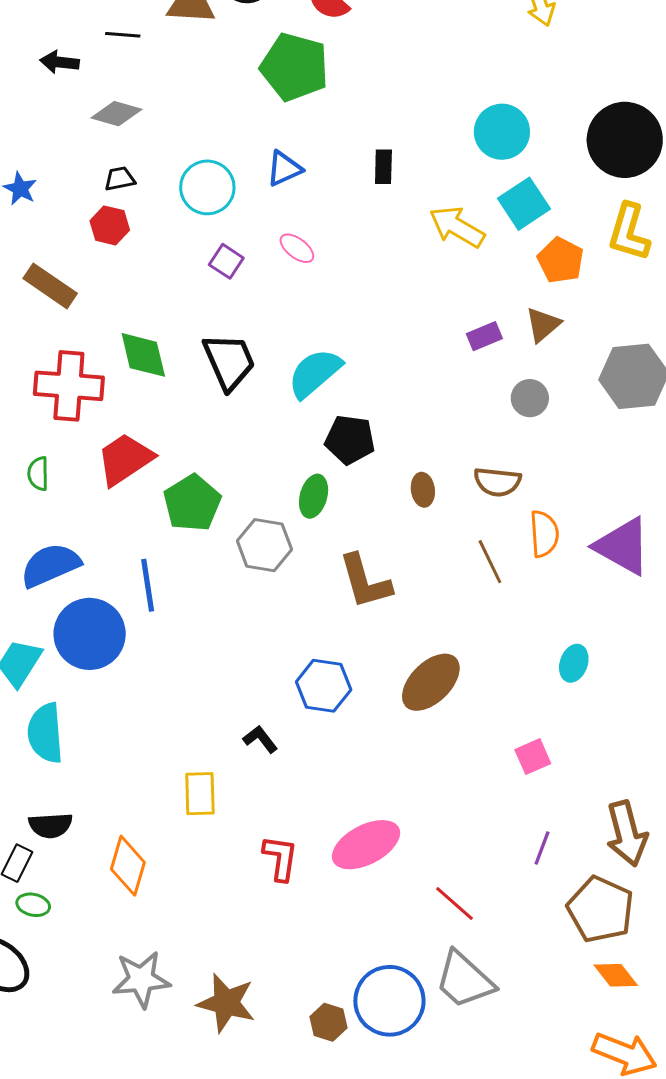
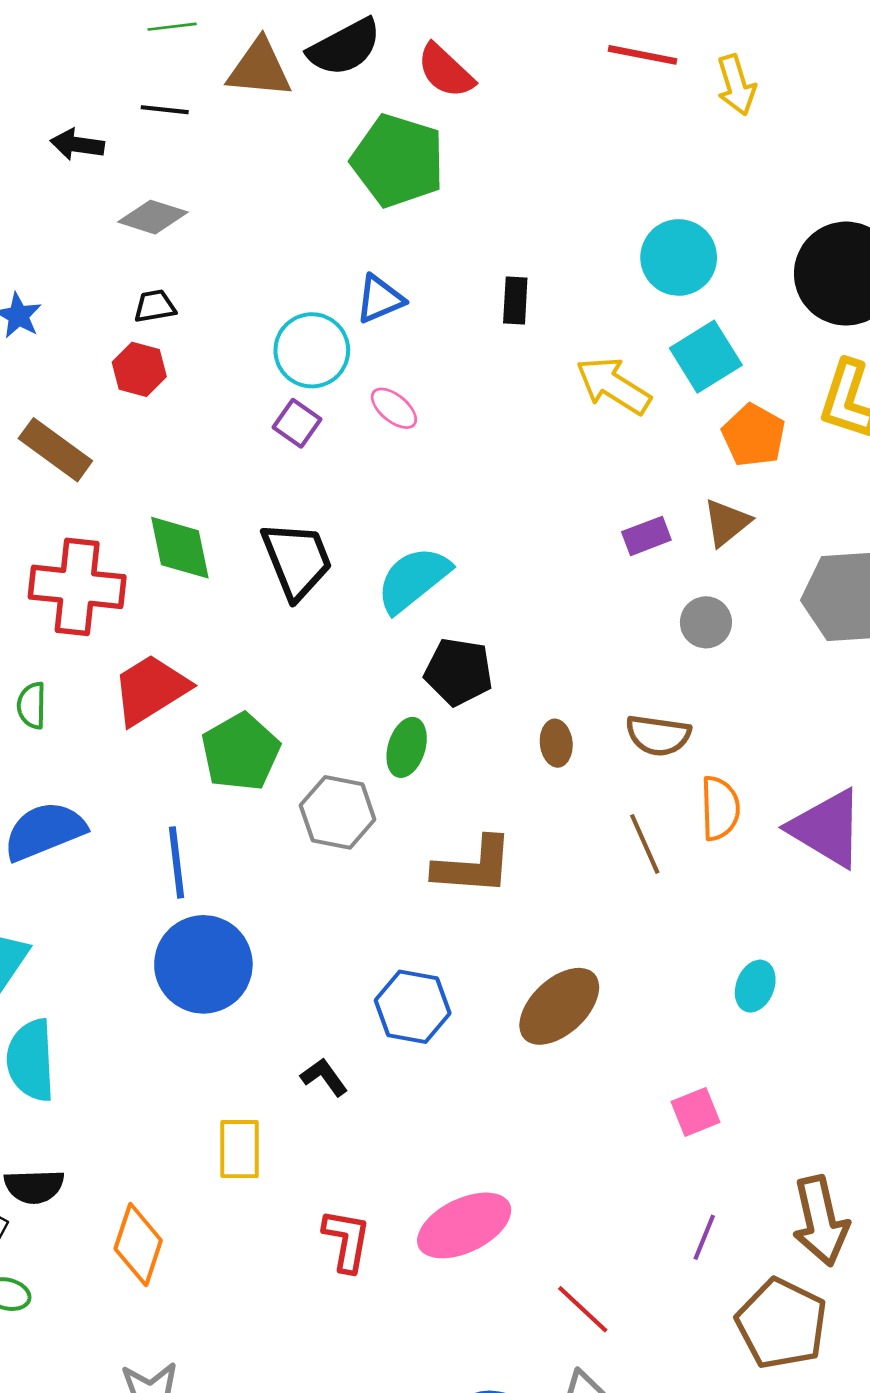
cyan circle: (207, 187) -> (312, 350), moved
brown L-shape: (365, 581) -> (473, 866), turned -72
blue circle: (90, 634) -> (203, 964), moved

